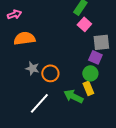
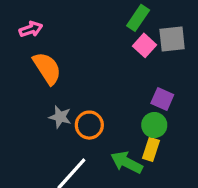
orange semicircle: (24, 38) -> (47, 68), turned 65
gray square: (101, 42) -> (172, 39), moved
yellow rectangle: (88, 88) -> (151, 149), turned 40

